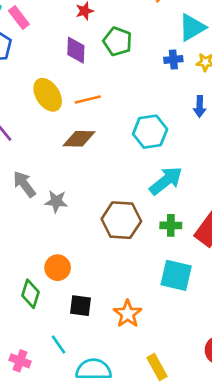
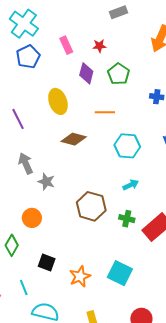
pink rectangle: (19, 18) -> (66, 45), moved
orange line: (88, 100) -> (105, 112), moved
cyan arrow: (166, 181) -> (131, 185), size x0.6
orange circle: (58, 268) -> (32, 218), moved
cyan square: (176, 275) -> (120, 273), moved

